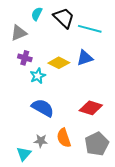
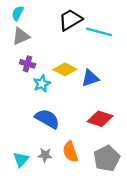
cyan semicircle: (37, 14) -> (18, 13), moved
black trapezoid: (64, 18) -> (70, 20), turned -75
blue triangle: (85, 58) -> (90, 78), moved
cyan triangle: (24, 154) -> (21, 159), moved

